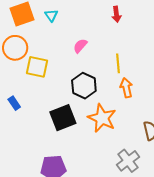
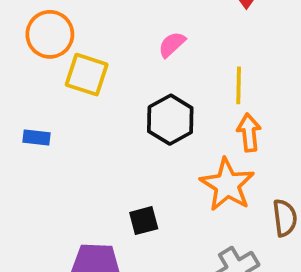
blue rectangle: (14, 103) -> (36, 137), turned -56
black square: (63, 118) -> (144, 221), moved, size x0.6
orange star: (102, 118) -> (227, 185), moved

